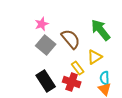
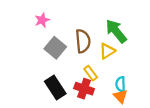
pink star: (42, 24) -> (42, 20), moved
brown semicircle: (71, 39) -> (83, 41), turned 35
yellow triangle: (95, 57) -> (107, 51), moved

